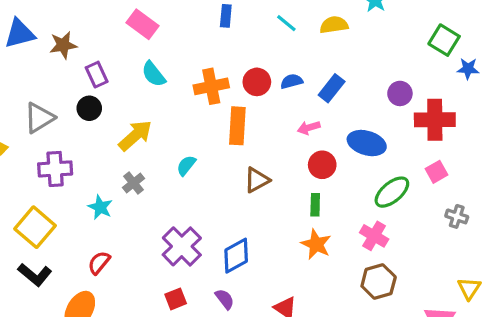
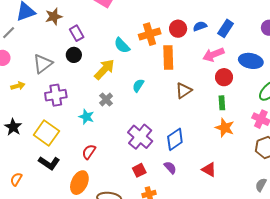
cyan semicircle: (154, 74) -> (122, 45), moved
pink arrow: (309, 128) -> (213, 55), size x1.5

